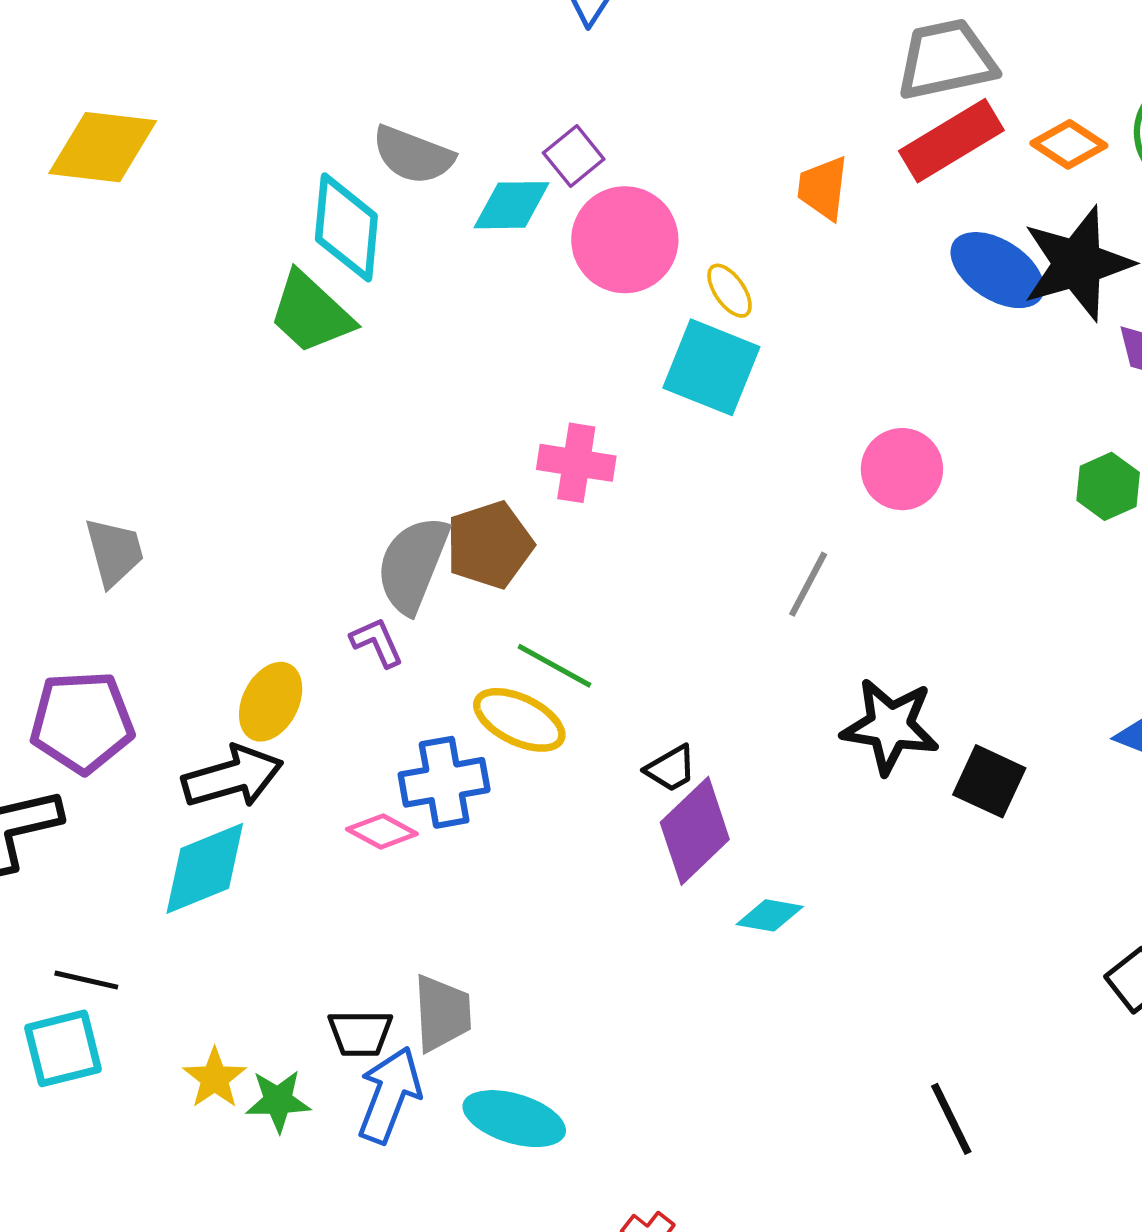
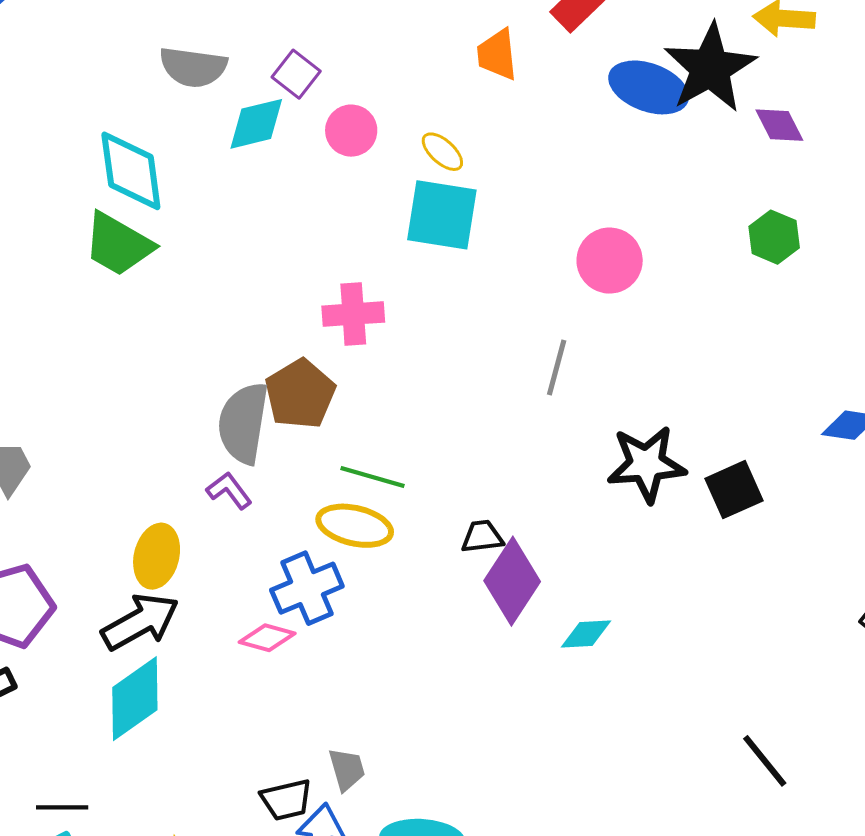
gray semicircle: (413, 155) -> (193, 67), moved
pink circle: (625, 240) -> (351, 131), size x0.6
black trapezoid: (671, 769) -> (482, 537), turned -144
black square: (989, 781) -> (734, 490), turned -36
gray trapezoid: (442, 1013) -> (347, 769), size x0.7

